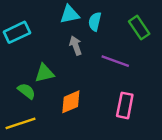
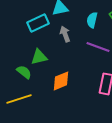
cyan semicircle: (95, 22) -> (92, 20), moved
cyan rectangle: (17, 32) -> (38, 23), moved

